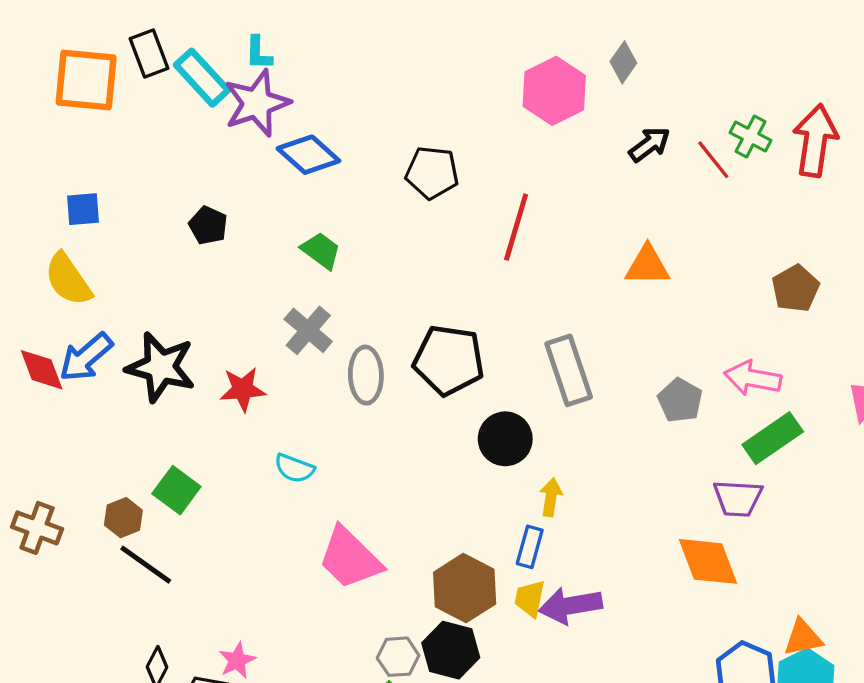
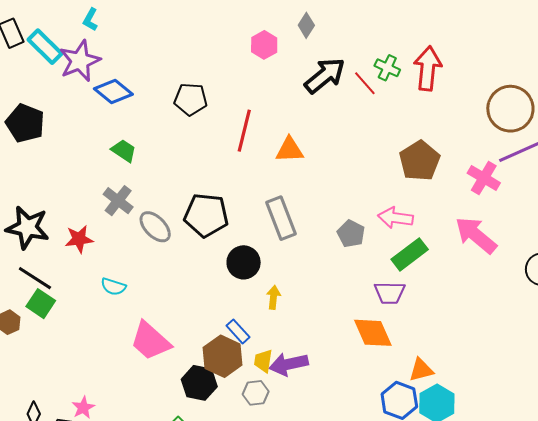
cyan L-shape: (259, 53) -> (90, 20), moved, turned 30
pink hexagon: (554, 91) -> (264, 45), size x0.7
black arrow: (649, 144) -> (325, 76), size x1.6
black pentagon: (208, 225) -> (25, 123), moved, size x1.6
orange triangle: (647, 265) -> (290, 150), moved
brown pentagon: (796, 288) -> (420, 161), size x1.4
gray ellipse: (366, 375) -> (155, 227), turned -40
blue rectangle: (530, 547) -> (238, 331), moved, turned -55
black line: (146, 565) -> (35, 278), moved
orange triangle: (803, 638) -> (421, 370), moved
black hexagon: (451, 650) -> (199, 383), moved
gray hexagon: (398, 657) -> (256, 393), moved

